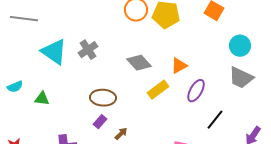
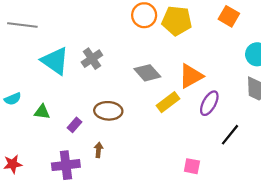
orange triangle: (179, 66) -> (191, 76), size x1.4
purple rectangle: (100, 122) -> (75, 125), moved
brown arrow: (121, 134) -> (98, 150), moved, turned -40

